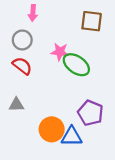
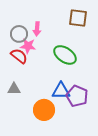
pink arrow: (33, 13) -> (37, 29), moved
pink star: (60, 52) -> (28, 46), moved
blue triangle: (72, 136) -> (61, 91), moved

